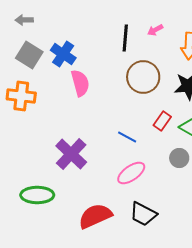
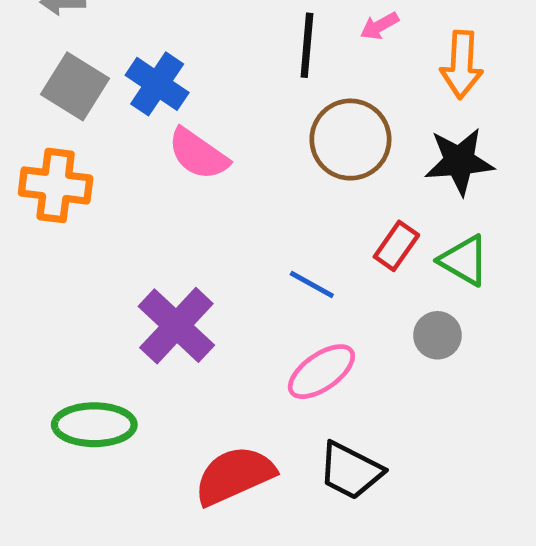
pink semicircle: (80, 83) -> (198, 154), turned 140

